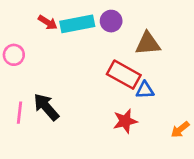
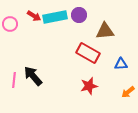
pink circle: (14, 55) -> (10, 24), moved
blue triangle: (145, 90) -> (121, 64), moved

